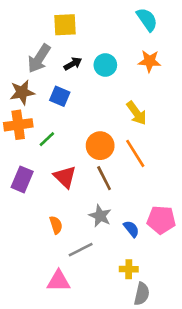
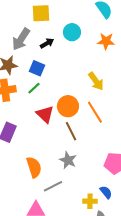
cyan circle: (105, 65) -> (72, 32), moved
green line: (47, 139) -> (34, 88), moved
red triangle: (65, 177) -> (45, 114), moved
orange semicircle: (56, 225) -> (34, 167), size x1.5
blue semicircle: (131, 229) -> (106, 192), moved

